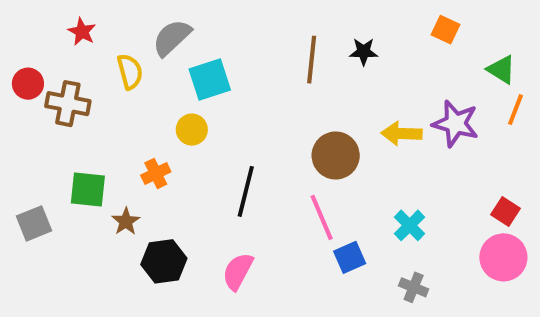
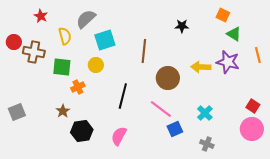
brown line: (312, 60) -> (144, 51), moved
green triangle: (501, 70) -> (234, 34), moved
orange line: (515, 110) -> (258, 55), turned -35
green square: (88, 189) -> (62, 67), moved
pink line: (322, 217) -> (161, 109), turned -30

